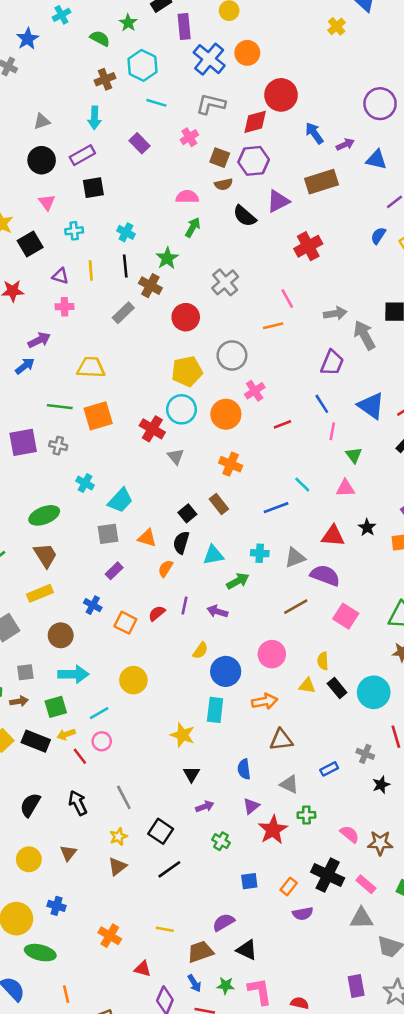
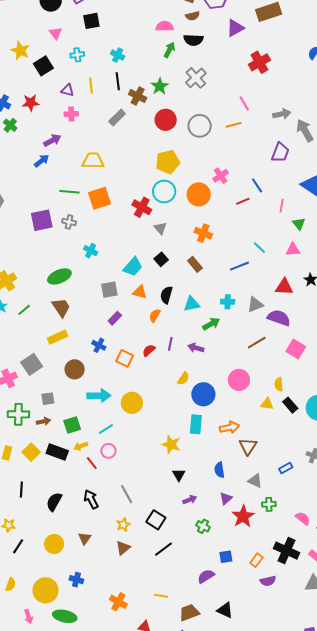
black semicircle: (245, 216) -> (193, 40), moved, turned -36
green star: (167, 258) -> (160, 86), moved
gray cross: (225, 282) -> (196, 78), moved
gray circle: (232, 355) -> (200, 126), moved
blue line: (322, 404) -> (257, 185), moved
cyan trapezoid: (120, 500) -> (133, 267), moved
black square: (187, 513) -> (161, 259), moved
cyan arrow: (73, 674) -> (99, 396), moved
orange arrow: (265, 701) -> (230, 427), moved
brown triangle: (281, 740) -> (248, 446), turned -48
purple semicircle: (224, 922) -> (206, 576), moved

